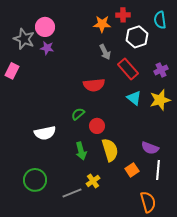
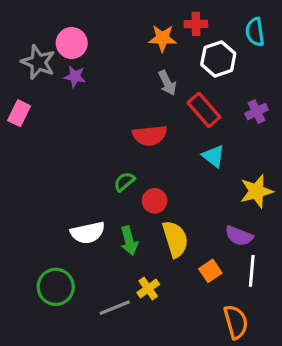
yellow star: (160, 100) -> (257, 191), moved
white semicircle: (45, 133) -> (88, 233), moved

